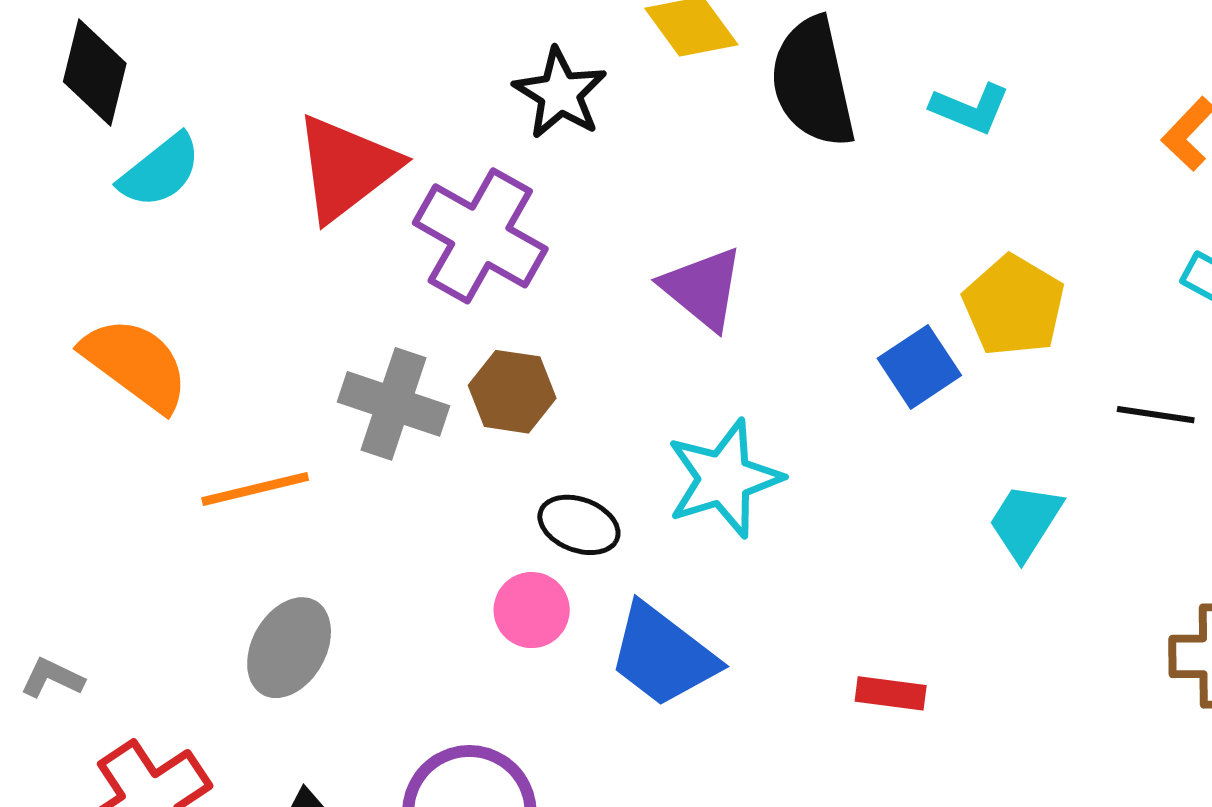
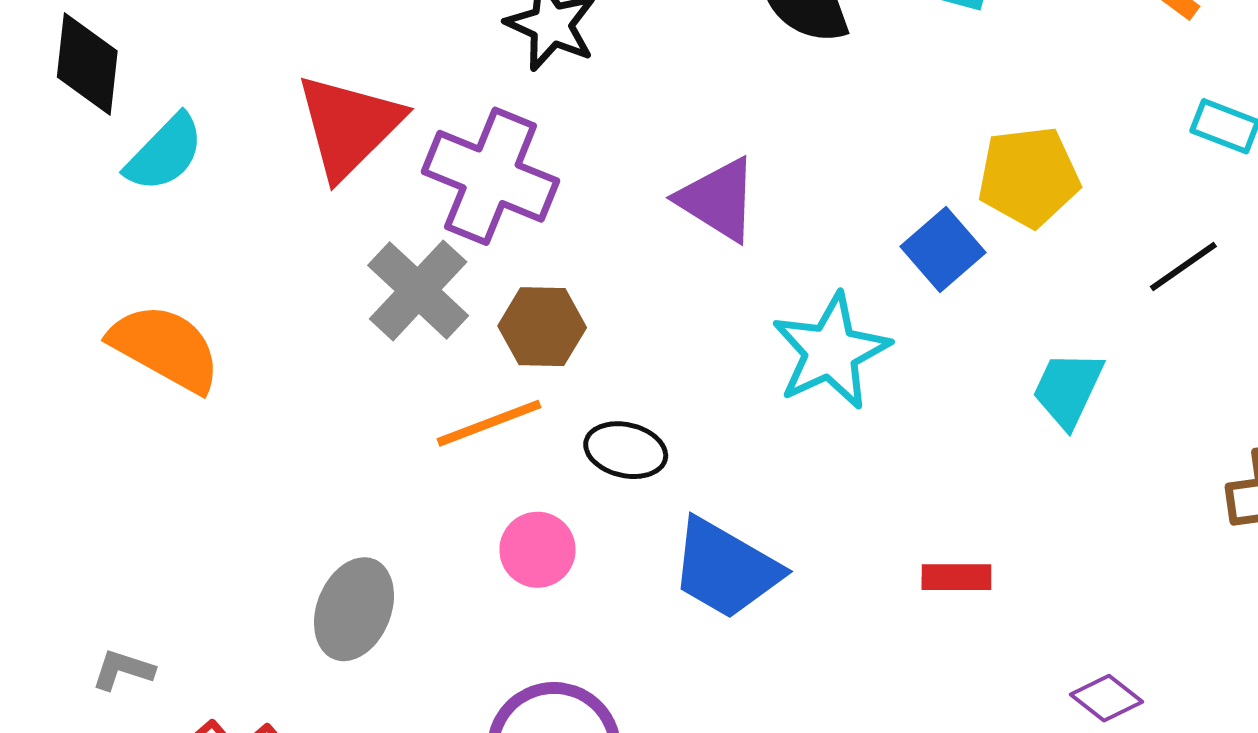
yellow pentagon: (1014, 306) -> (1029, 177), turned -30
gray cross: (393, 404) -> (418, 290), moved, turned 32
black line: (1156, 415) -> (1183, 267), turned -36
cyan star: (724, 479) -> (831, 351), moved
orange line: (255, 489) -> (489, 423), moved
pink circle: (532, 610) -> (537, 550), moved

